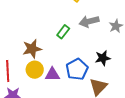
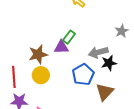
gray arrow: (89, 21) -> (98, 52), moved
purple triangle: (52, 74) -> (61, 47), moved

